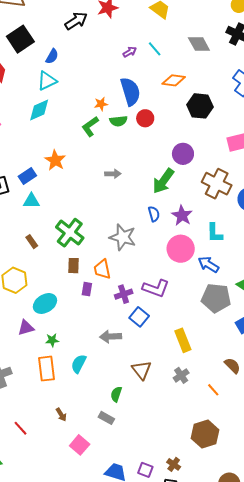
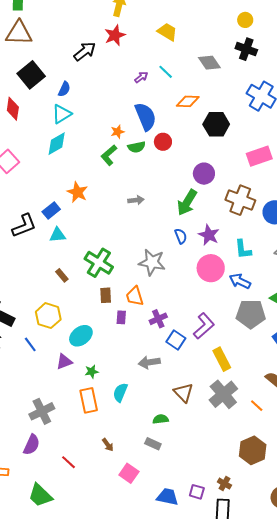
purple L-shape: (156, 288) -> (204, 326), moved, turned -56
gray cross: (181, 375) -> (223, 394), size x1.8
green semicircle: (116, 394) -> (161, 419), turned 70

